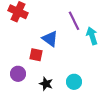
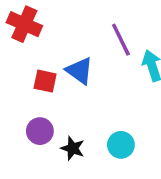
red square: (36, 55) -> (45, 81), moved
purple circle: (18, 74) -> (40, 131), moved

